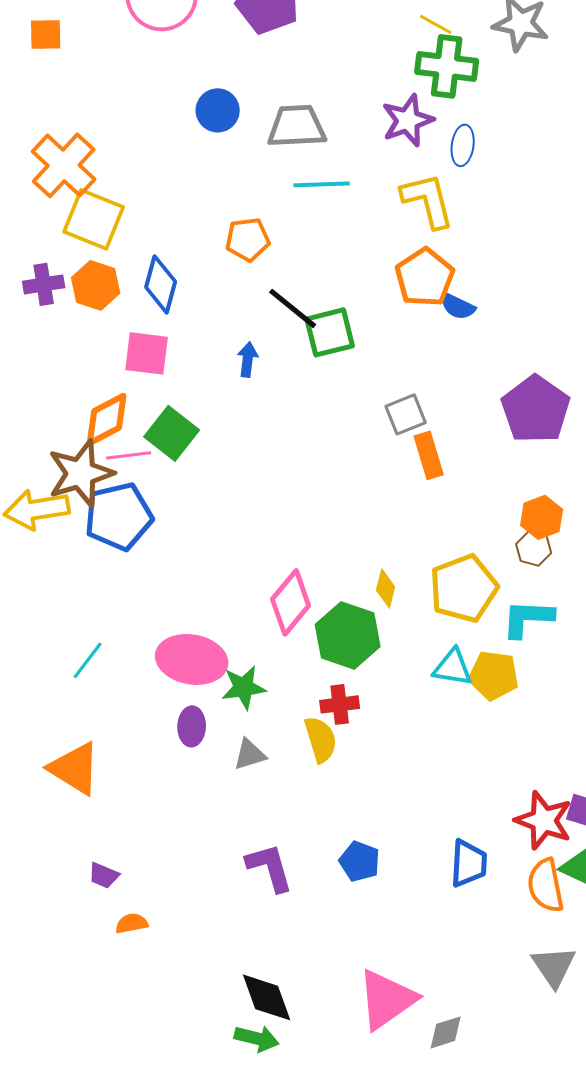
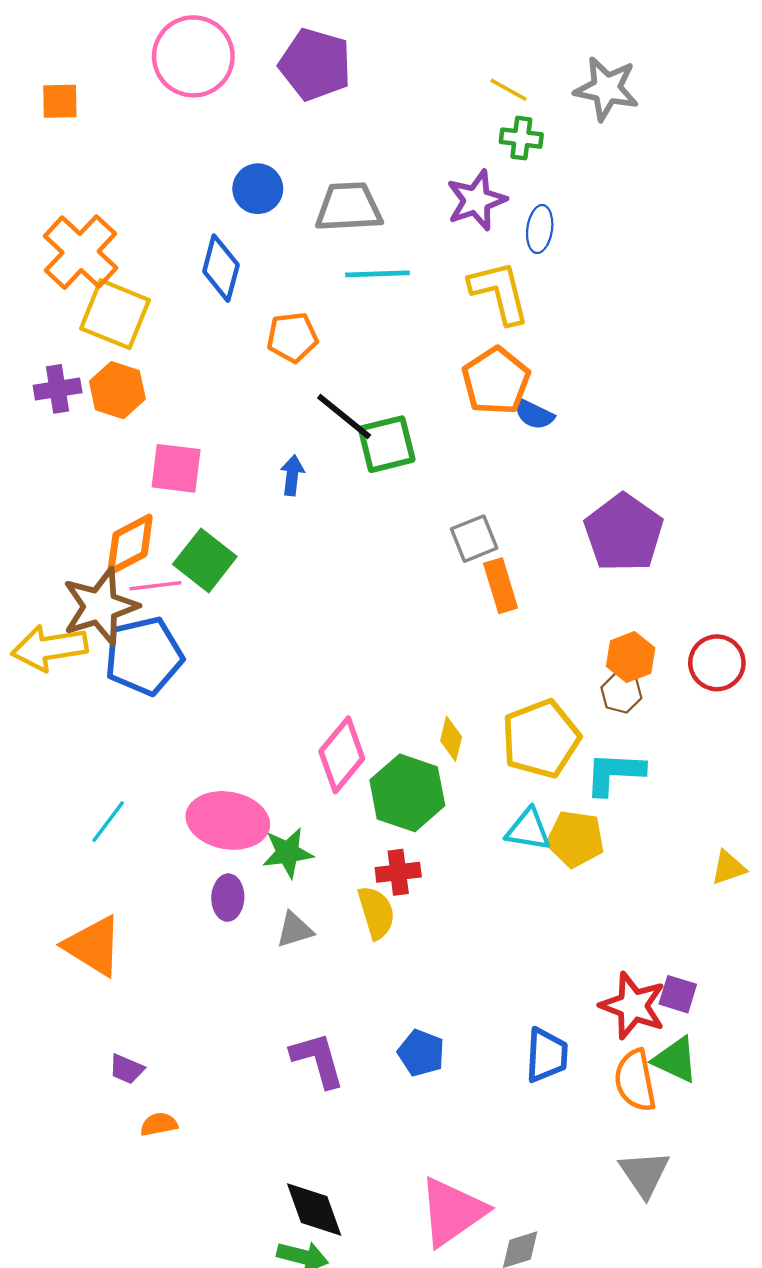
green cross: (447, 66) -> (521, 138), size x0.6
blue diamond: (161, 284) -> (221, 268), moved

